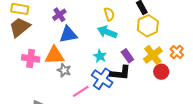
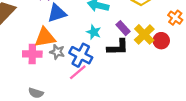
yellow cross: (153, 55) -> (144, 34), moved
pink cross: (31, 58) -> (32, 54), moved
blue cross: (102, 79) -> (81, 55), moved

